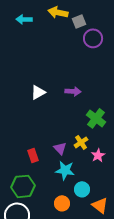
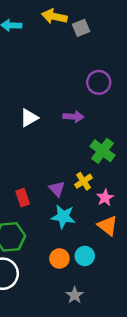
purple circle: (93, 38) -> (99, 82), moved
cyan circle: (82, 189) -> (85, 256), moved
orange triangle: (100, 205) -> (108, 226), moved

